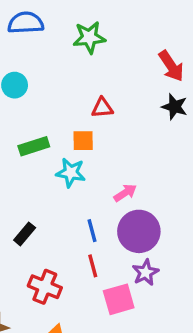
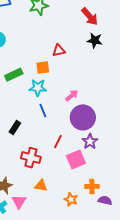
red triangle: (102, 108) -> (59, 51), moved
blue line: (92, 231) -> (43, 111), moved
red line: (93, 266) -> (58, 142), turned 48

